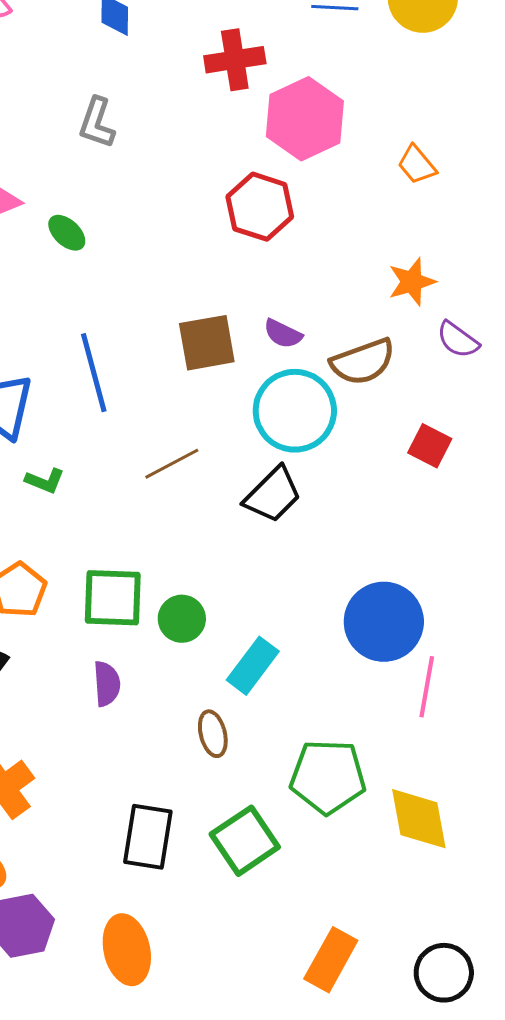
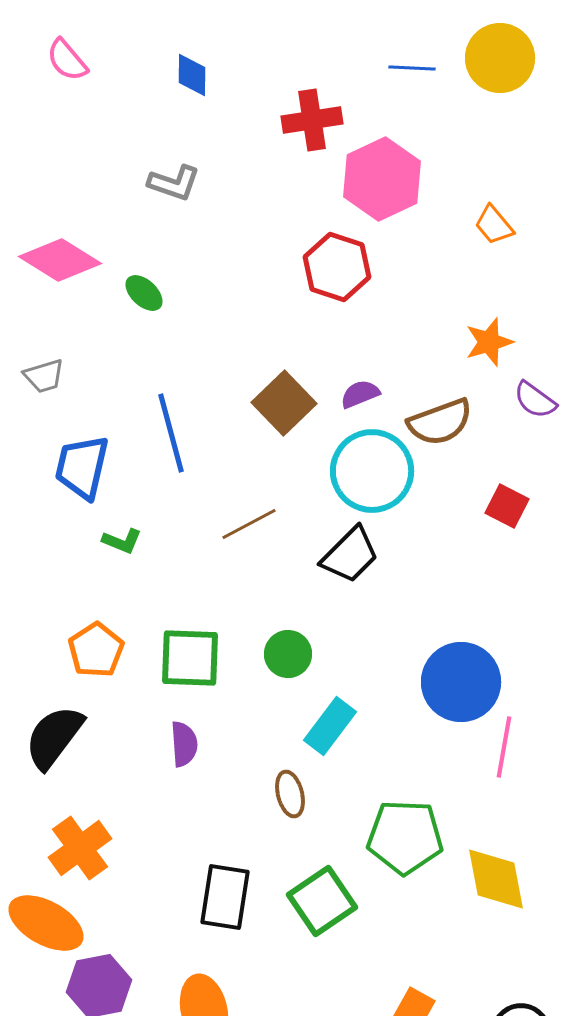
gray L-shape: (97, 123) -> (174, 183), turned -90
purple semicircle: (283, 334) -> (360, 394), turned 132
brown square: (207, 343) -> (284, 403), turned -34
green circle: (182, 619) -> (288, 654), moved

